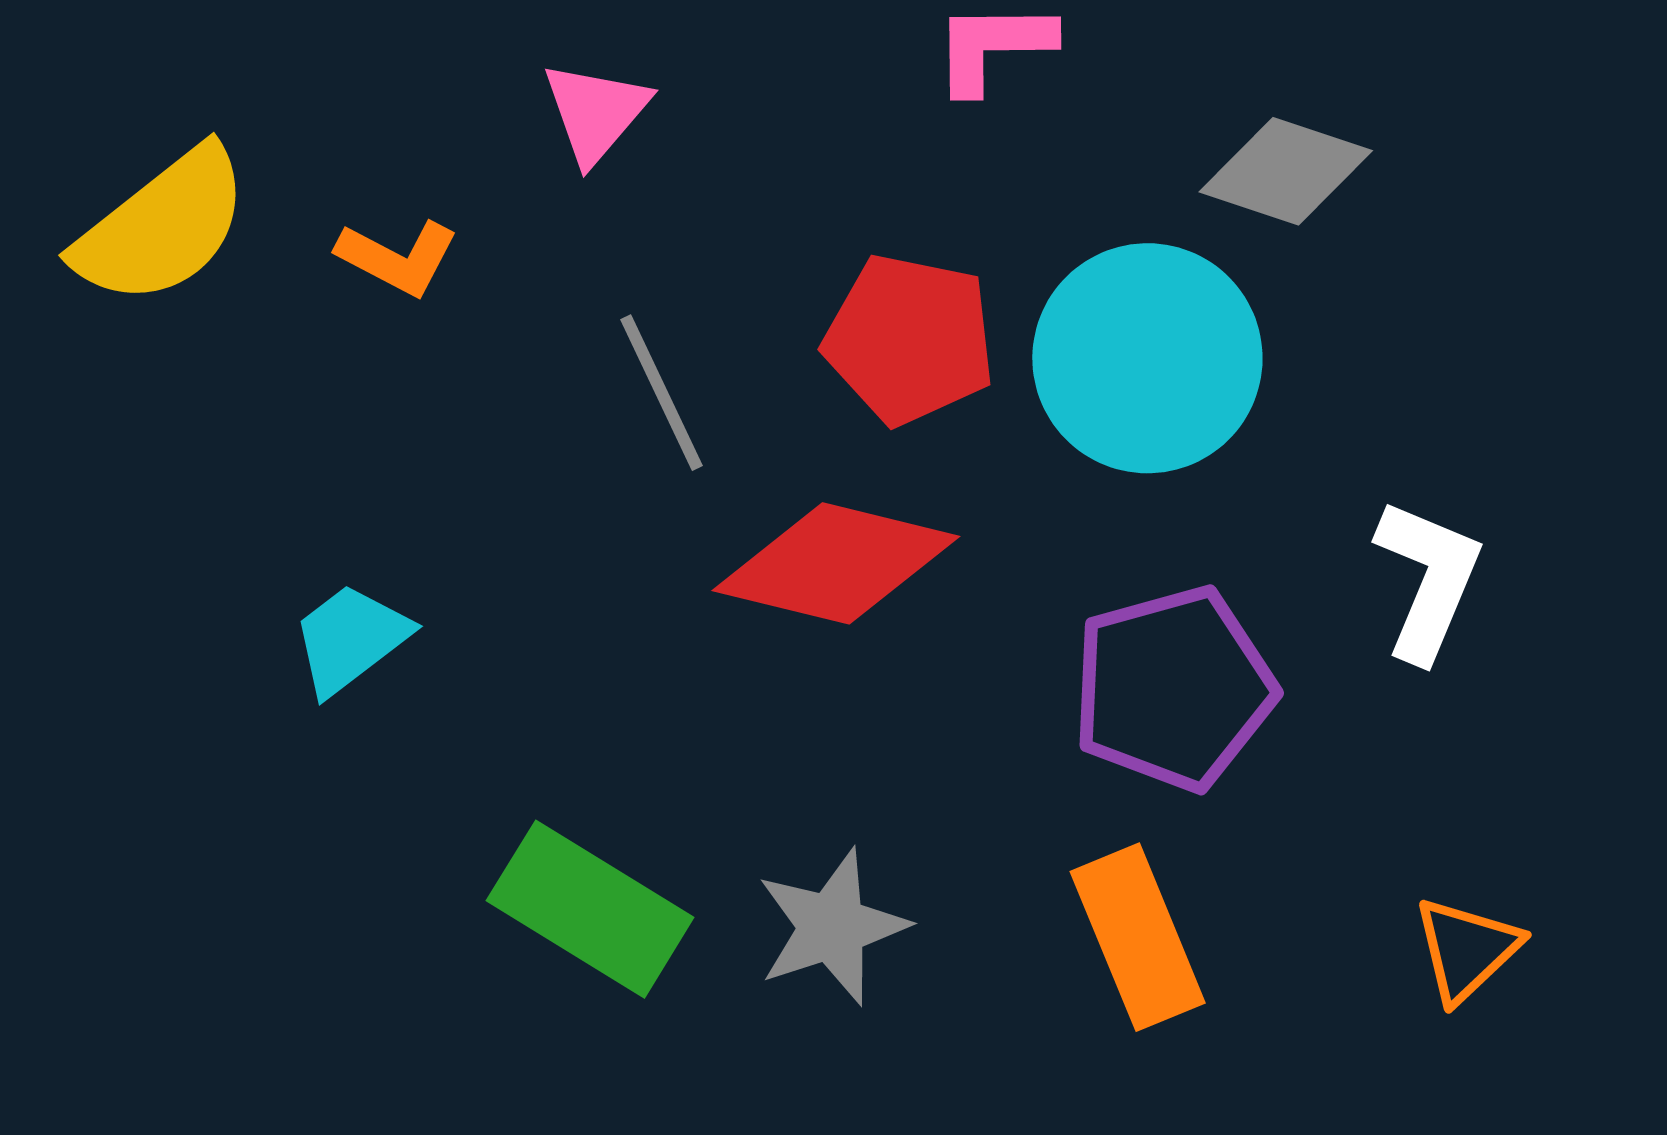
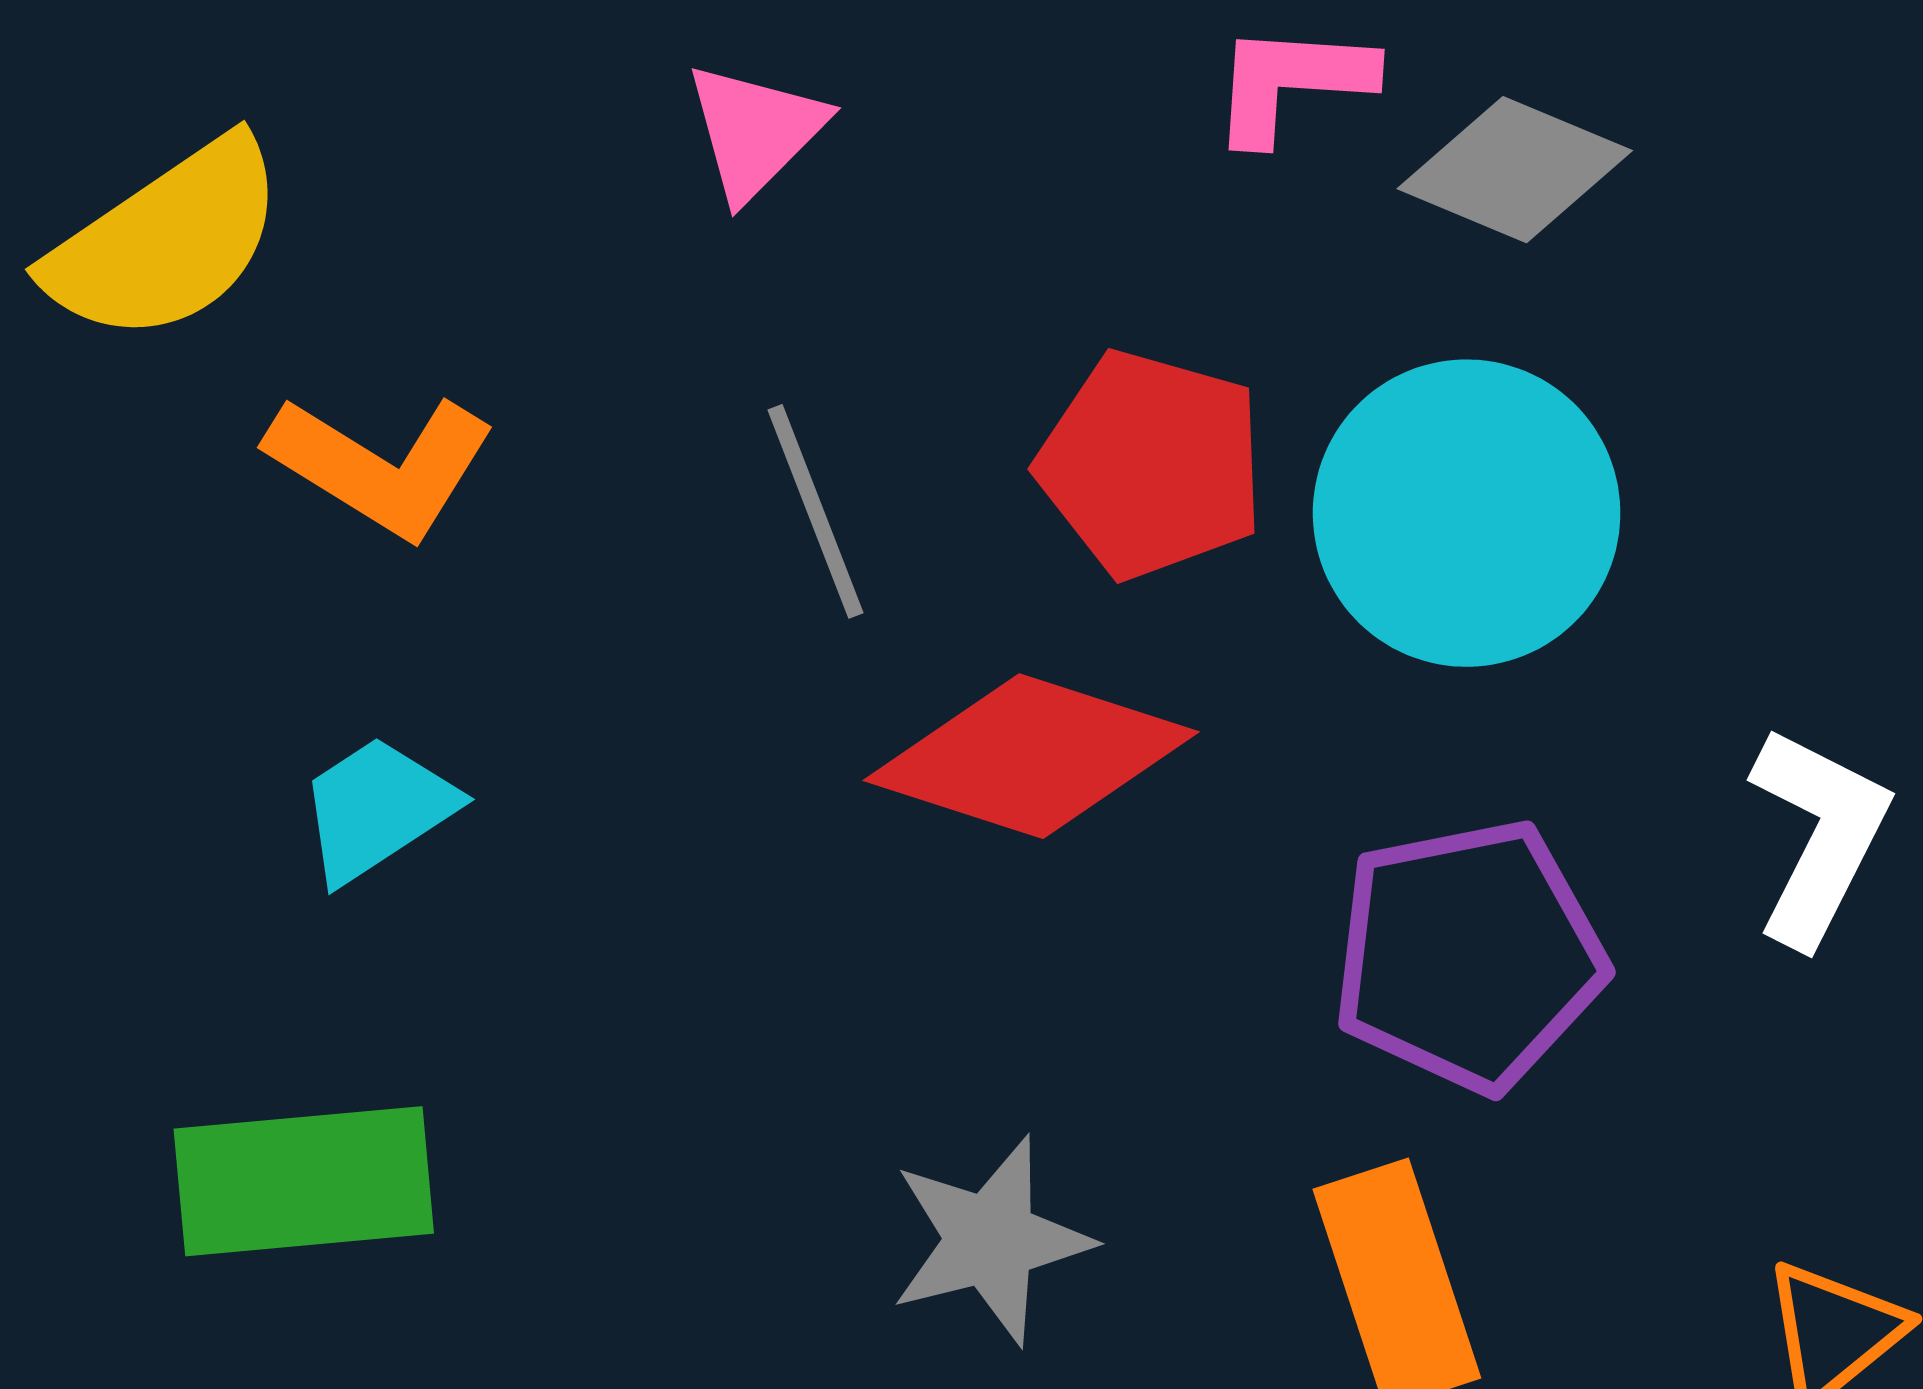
gray diamond: (1286, 171) -> (1515, 170), moved
orange L-shape: (398, 258) -> (381, 466), moved, size x1.4
green rectangle: (590, 909) -> (304, 1181), moved, turned -41

